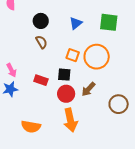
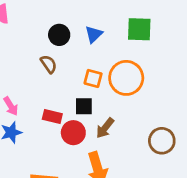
black circle: (41, 21) -> (59, 35), moved
brown arrow: (88, 89) -> (105, 128), moved
red circle: (66, 94) -> (73, 133), moved

